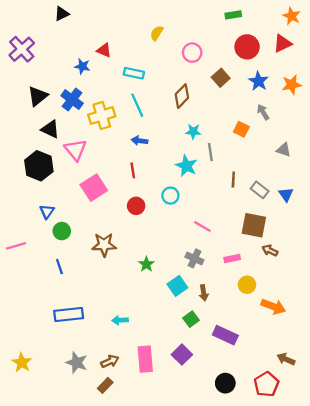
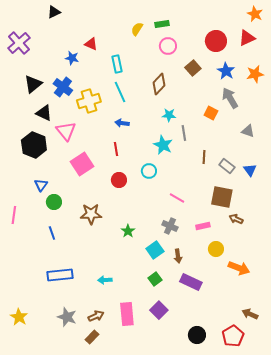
green rectangle: (233, 15) -> (162, 24), moved
cyan rectangle: (134, 73) -> (117, 64), turned 66
gray arrow: (263, 112) -> (230, 98), size x1.5
pink line: (16, 246) -> (14, 215), turned -66
green square: (191, 319) -> (155, 279), moved
purple rectangle: (225, 335) -> (191, 282), moved

